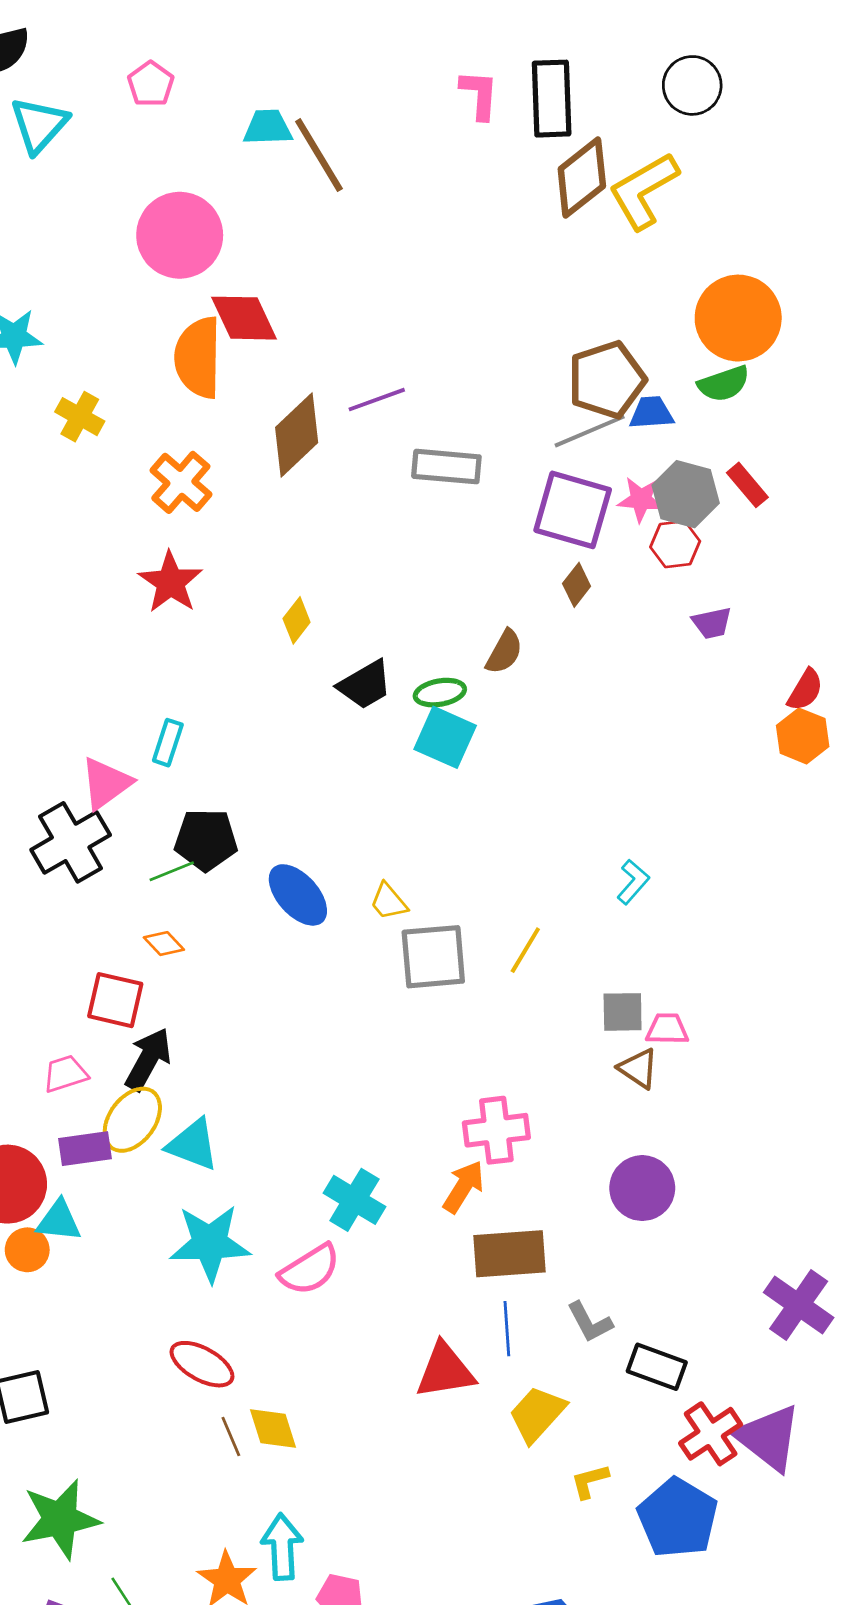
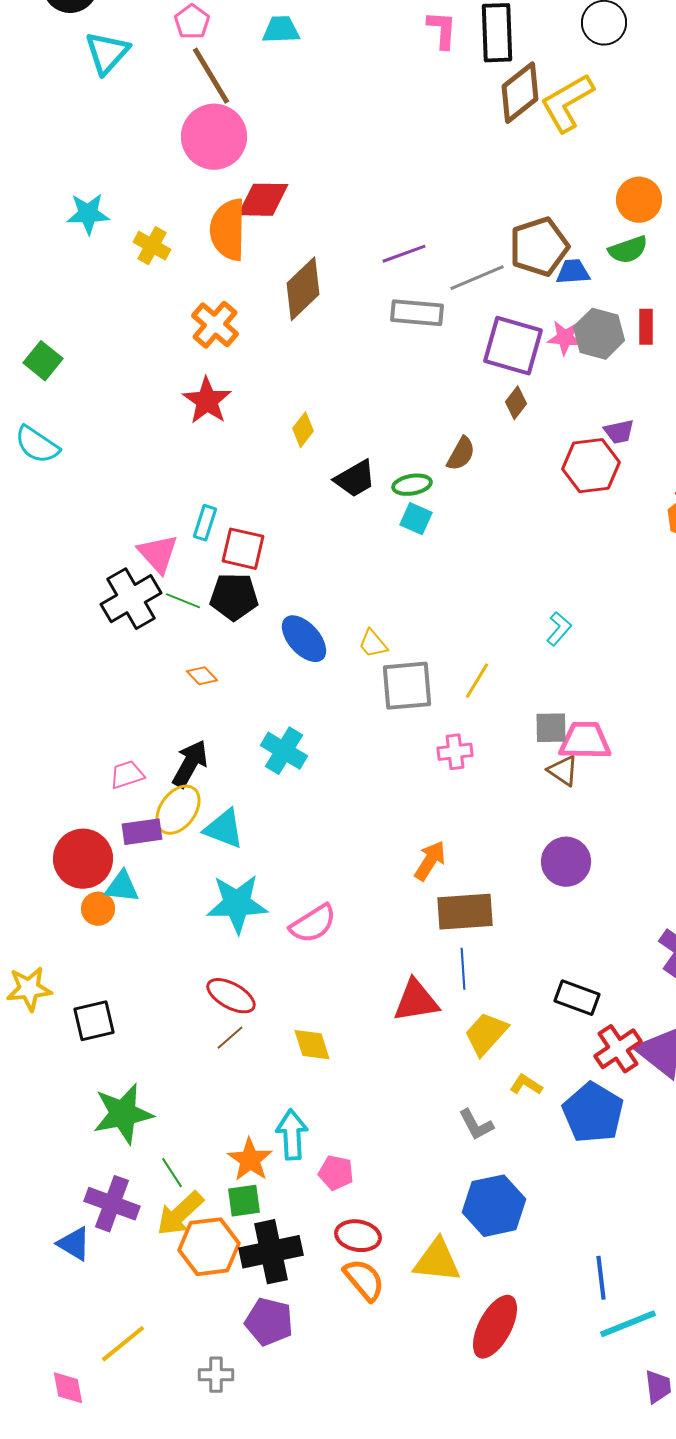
cyan trapezoid: (268, 127) -> (281, 30), moved
brown line: (319, 155) -> (211, 76), moved
red diamond: (244, 318) -> (263, 200), turned -64
orange circle: (738, 318) -> (639, 200), size x0.7
purple line: (377, 400) -> (404, 254), moved
yellow cross: (80, 417) -> (152, 246), moved
gray line: (590, 431) -> (477, 278), moved
red rectangle: (747, 485) -> (646, 327), turned 40
red hexagon: (675, 544) -> (591, 466), moved, size x1.5
cyan square: (445, 737) -> (416, 519), size x0.7
pink triangle: (106, 783) -> (158, 554), turned -36
green line: (172, 871) -> (183, 601), moved, turned 44
red square: (115, 1000) -> (243, 549), moved
pink trapezoid: (667, 1029) -> (585, 741), size x1.6
pink cross: (496, 1130) -> (455, 752), moved, size x0.7
cyan cross: (354, 1200) -> (284, 751), moved
gray L-shape: (590, 1322) -> (476, 1125), moved
yellow diamond: (273, 1429) -> (312, 1045), moved
brown line: (231, 1436) -> (230, 1038), moved, turned 72
yellow L-shape: (590, 1481) -> (526, 1085), turned 48

